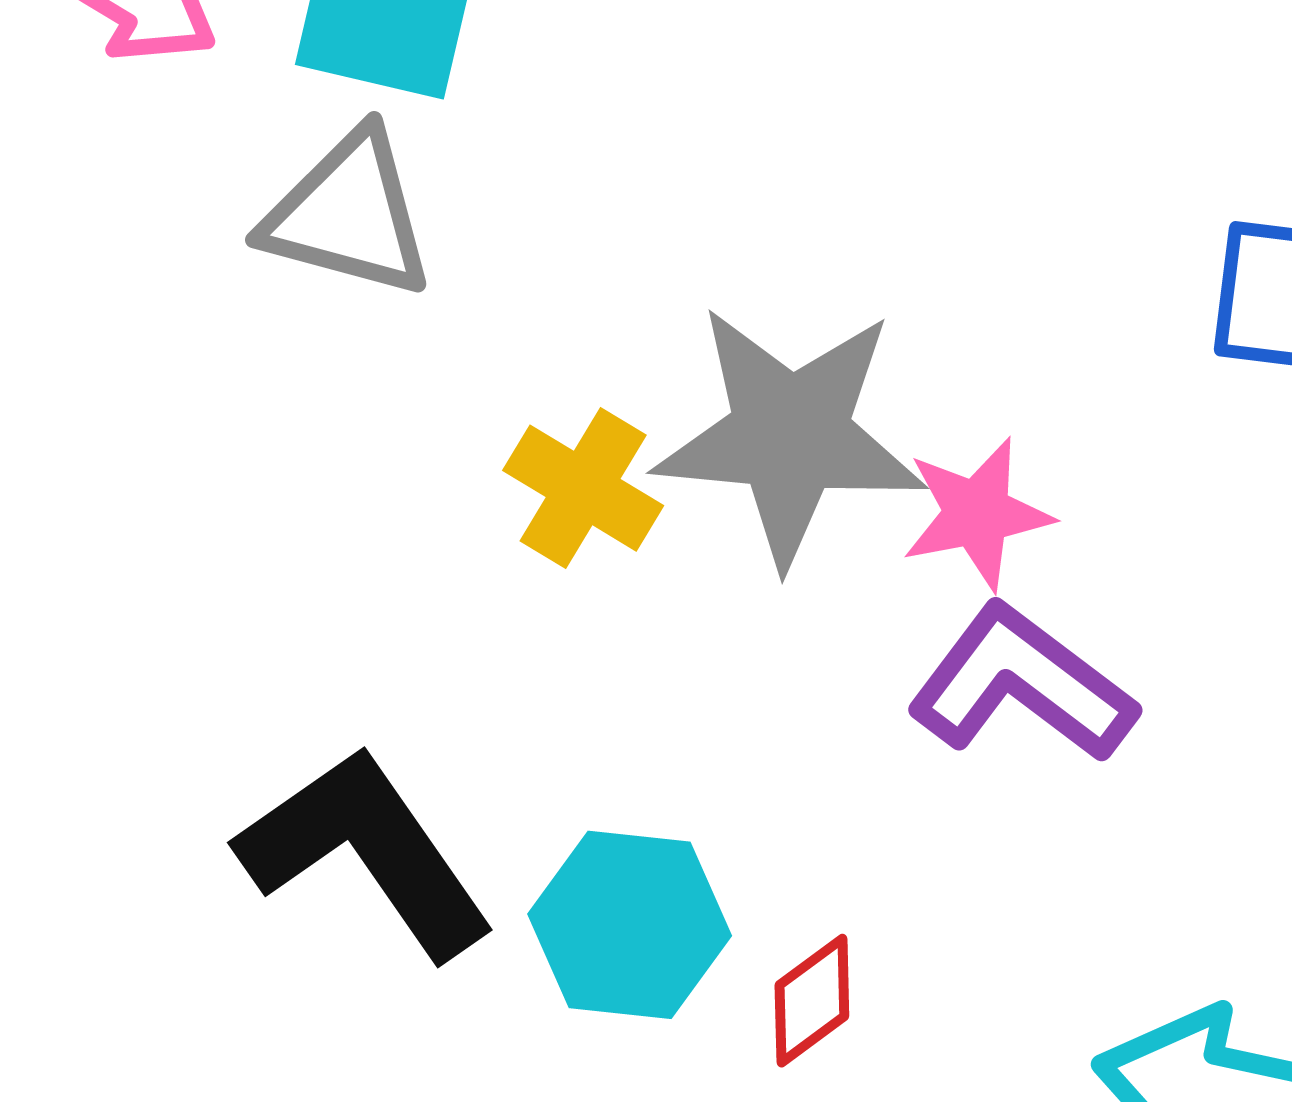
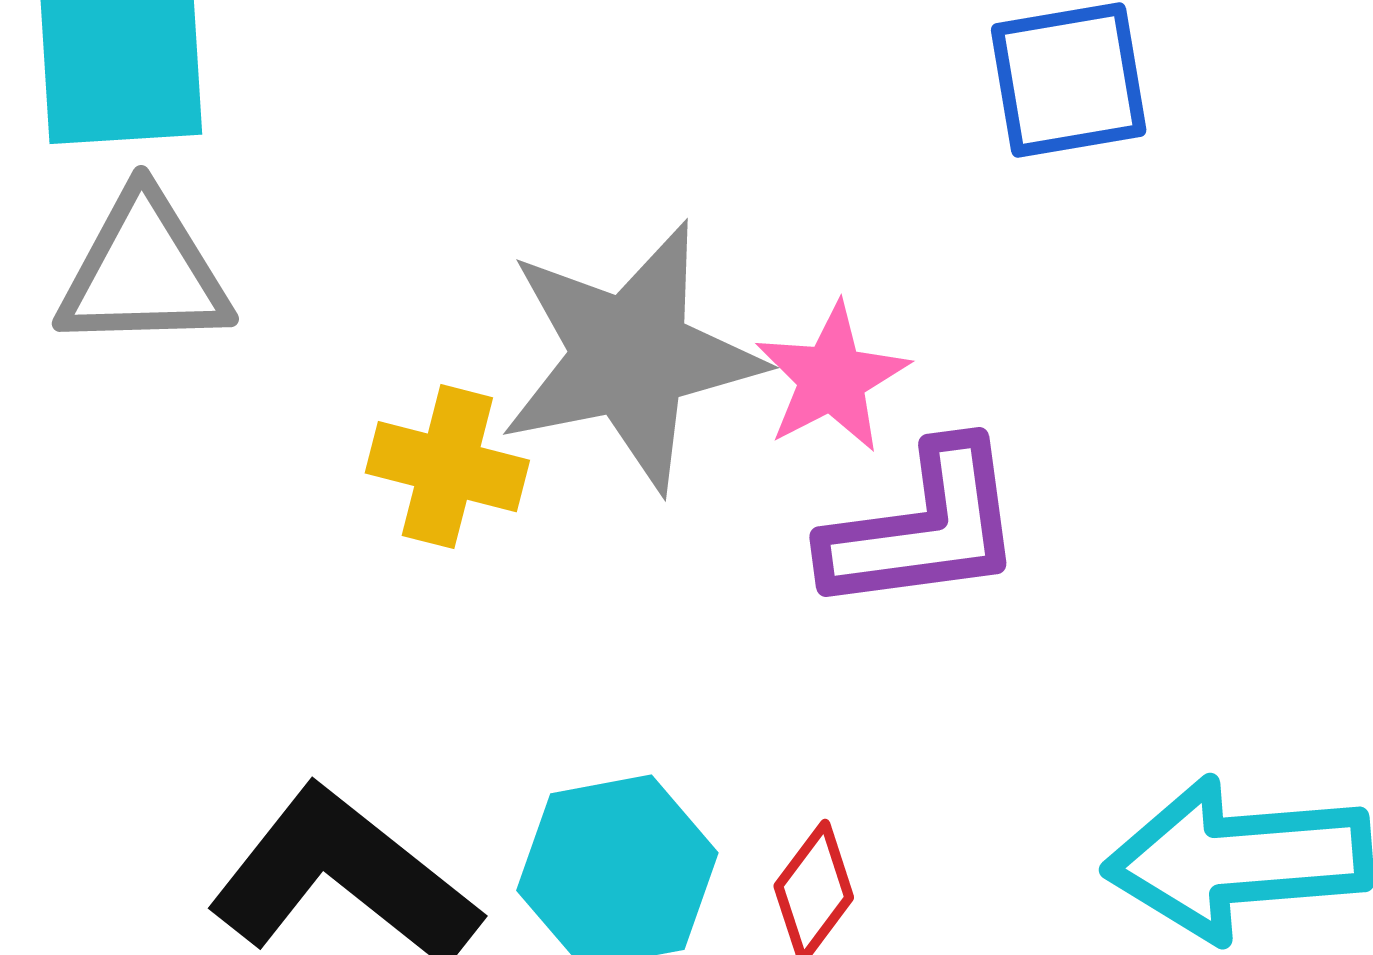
purple L-shape: (1022, 684) -> (924, 528), turned 152

